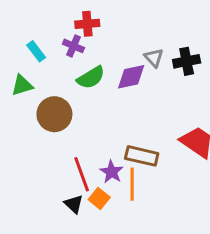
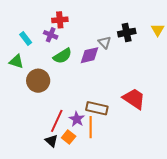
black cross: (187, 61) -> (127, 33), moved
green triangle: (22, 85) -> (16, 61), turned 35
red line: (82, 174) -> (57, 121), turned 45

